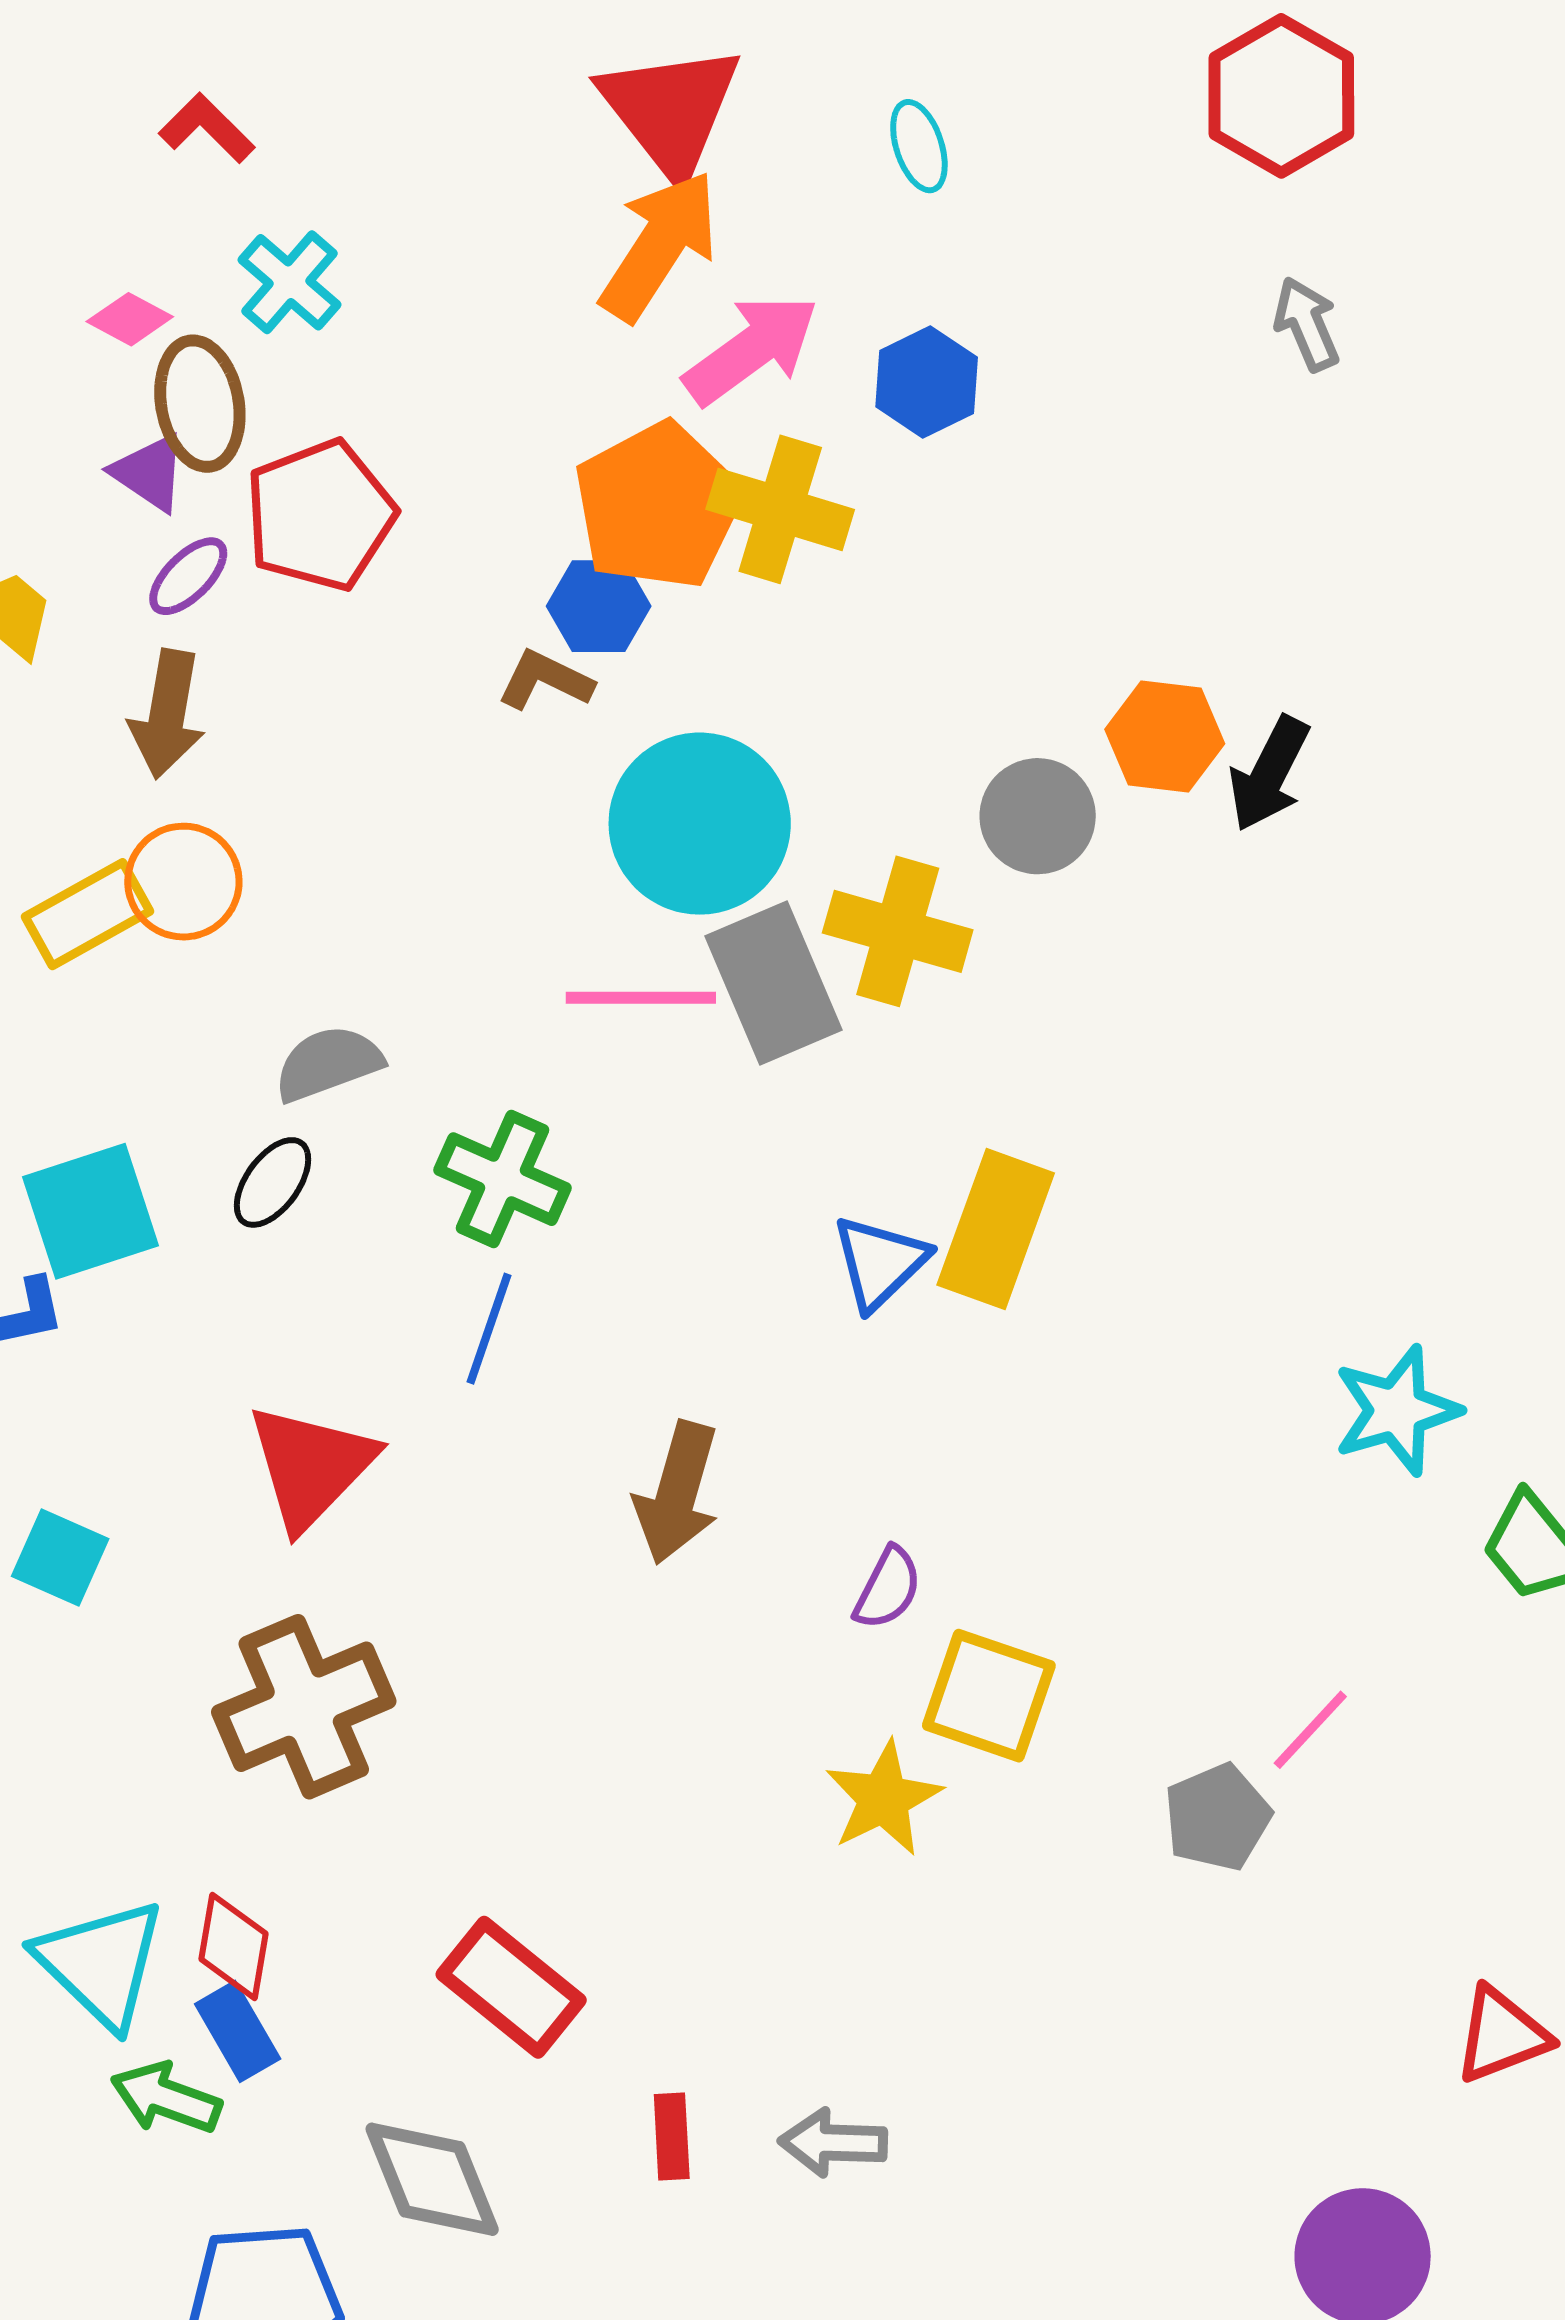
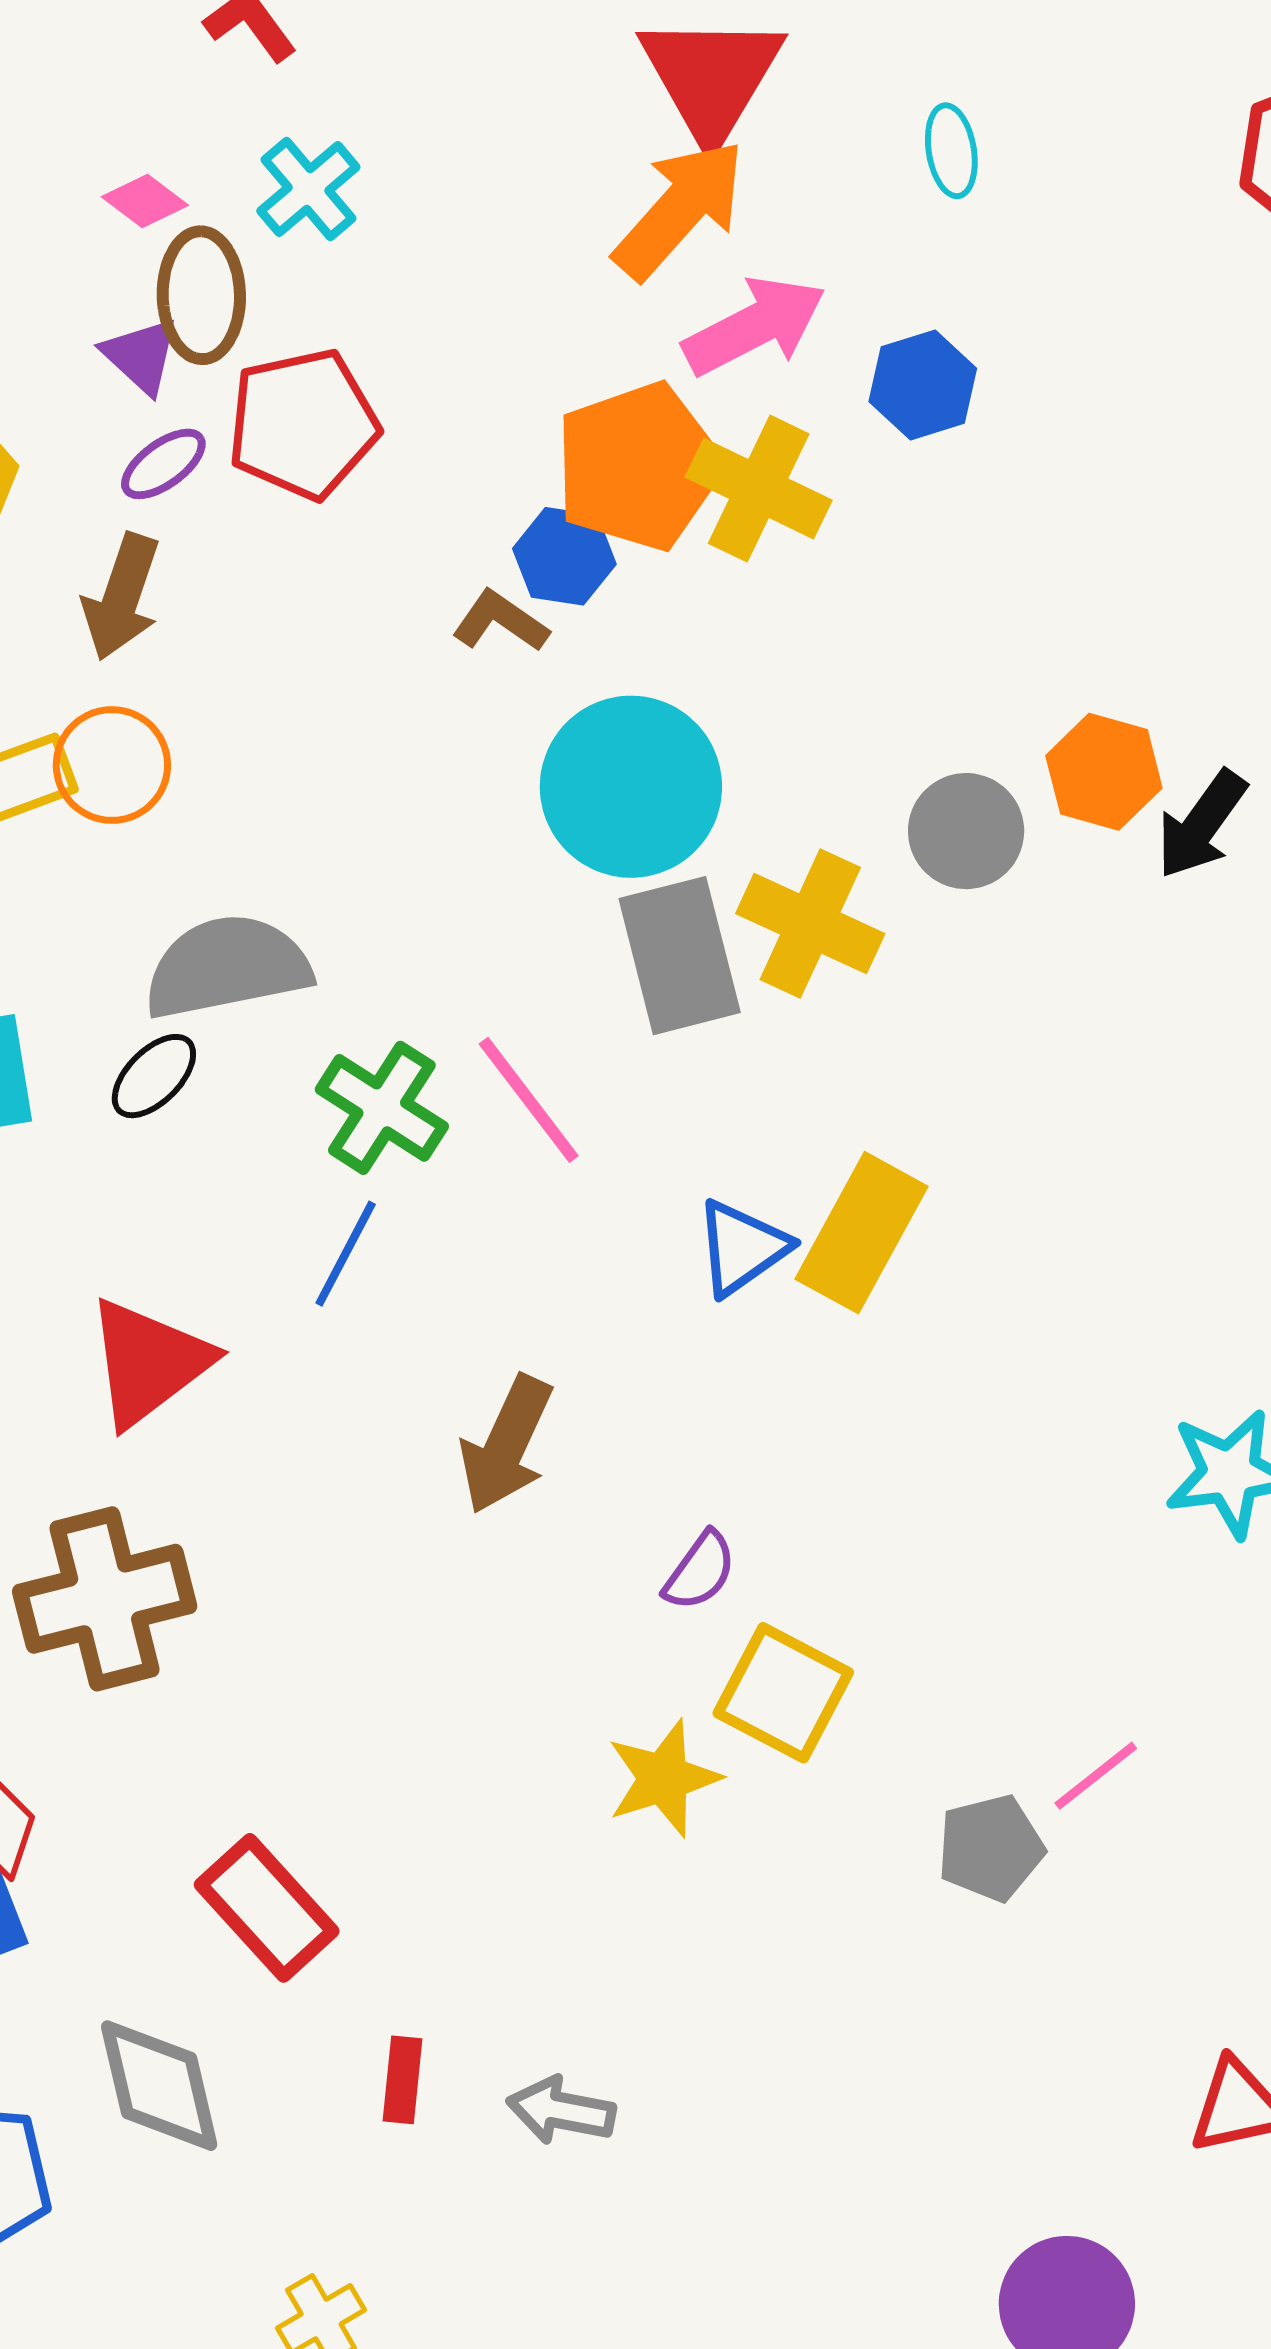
pink line: (641, 998) -> (529, 1100), moved, turned 44
gray semicircle: (328, 1063) -> (227, 967), size x1.5

